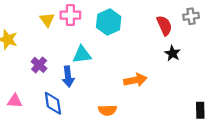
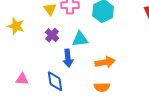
purple cross: (39, 65) -> (52, 35), moved
orange arrow: (135, 80) -> (105, 62), moved

